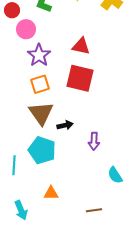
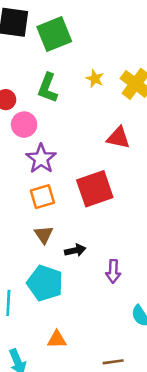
red triangle: (81, 46) -> (118, 138), moved
red square: (80, 78) -> (95, 189), turned -32
brown triangle: (41, 113) -> (44, 235), size x0.6

